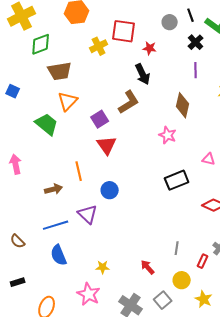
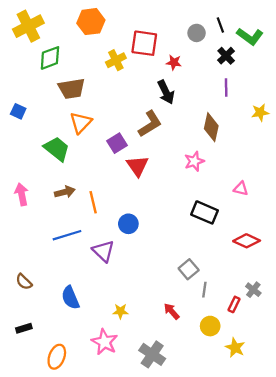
pink star: (168, 135) -> (194, 161), turned 30
red triangle: (107, 145) -> (137, 166), moved
black rectangle: (177, 180) -> (204, 212), turned 45
brown arrow: (54, 189) -> (65, 192), moved
blue line: (56, 225) -> (67, 235), moved
gray square: (163, 300) -> (189, 269), moved

